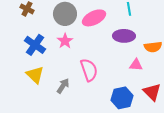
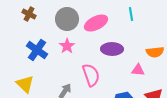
purple ellipse: (124, 36) -> (112, 49), moved
yellow triangle: (35, 75) -> (25, 84), moved

